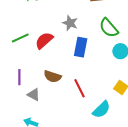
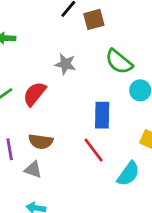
blue rectangle: (81, 47) -> (102, 115), moved
brown semicircle: (53, 76) -> (41, 142), moved

